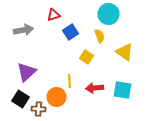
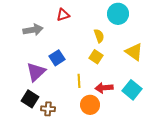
blue square: (70, 32) -> (57, 58), moved
yellow semicircle: (100, 36) -> (99, 36), moved
cyan square: (122, 90) -> (132, 90), turned 30
orange circle: (56, 97) -> (90, 105), moved

